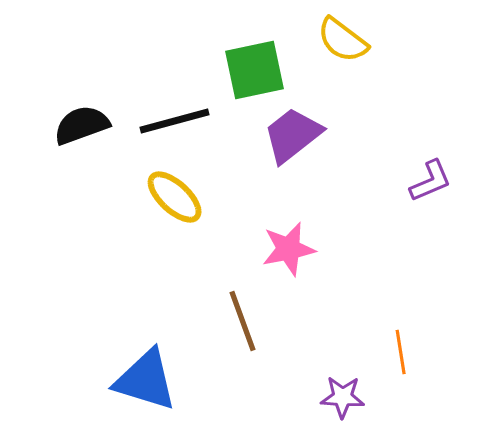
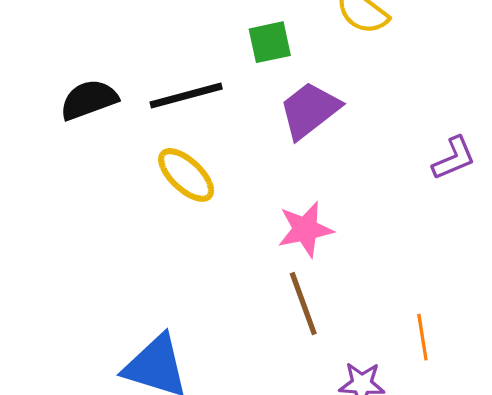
green square: (255, 70) -> (270, 42), size x0.7
brown line: (243, 321) -> (303, 304), moved

